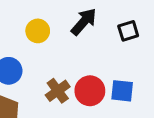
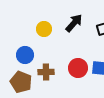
brown cross: (58, 91) -> (46, 72), moved, turned 35

